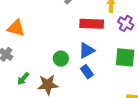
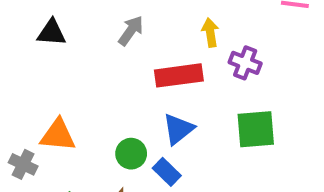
orange triangle: (16, 28) -> (58, 135), moved
blue rectangle: (87, 72) -> (167, 172), moved

